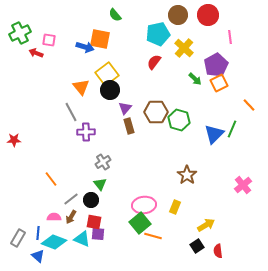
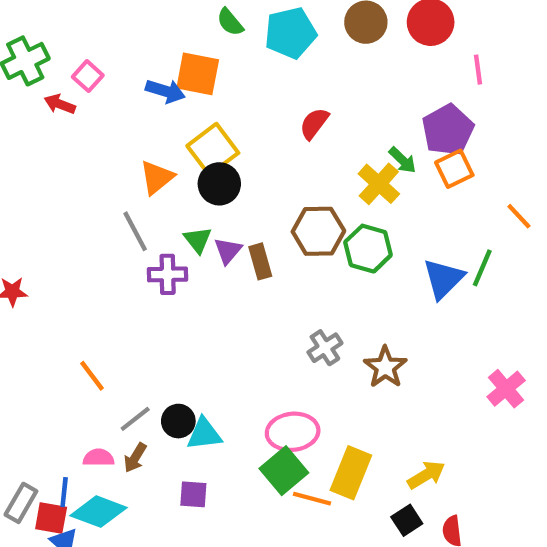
cyan pentagon: (158, 34) -> (290, 33), moved
pink square: (49, 40) -> (88, 76), turned 32
yellow cross: (184, 48) -> (379, 184), moved
orange triangle: (81, 87) -> (157, 177), turned 30
purple triangle: (125, 108) -> (228, 251), moved
gray cross: (103, 162) -> (325, 348), moved
green triangle: (100, 184) -> (198, 240), moved
yellow rectangle: (175, 207) -> (351, 473), moved, size x1.6
red square: (94, 222) -> (51, 518), moved
cyan triangle: (82, 239) -> (204, 434), moved, turned -30

